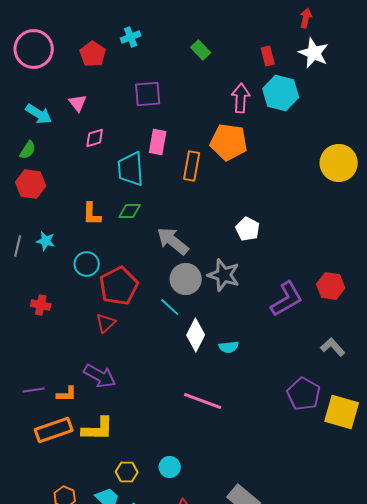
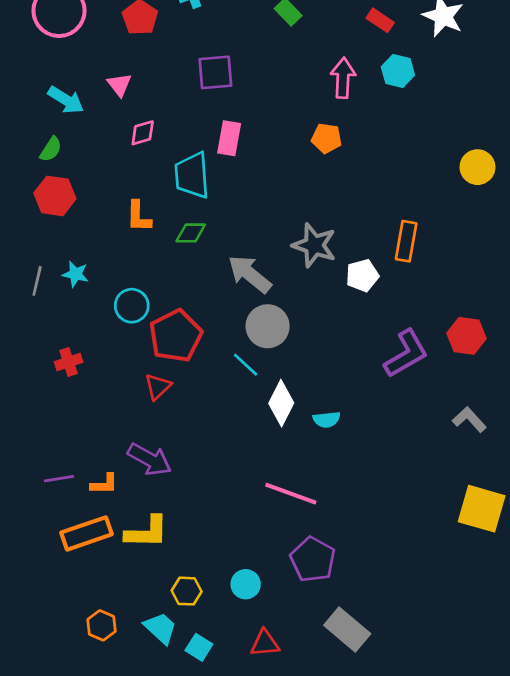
red rectangle: (268, 56) -> (380, 20), turned -42
cyan hexagon: (281, 93) -> (398, 71), size x0.7
orange pentagon: (229, 142) -> (327, 138), size x0.6
yellow circle: (339, 163) -> (477, 167), size x0.7
orange rectangle: (192, 166) -> (406, 241), moved
orange L-shape: (92, 214) -> (139, 216), moved
white pentagon: (248, 229) -> (362, 275), moved, turned 30
gray star: (224, 275) -> (314, 245), moved
red cross: (41, 305) -> (69, 362), turned -30
purple pentagon: (304, 394) -> (313, 560), moved

